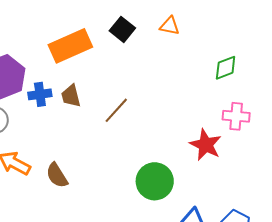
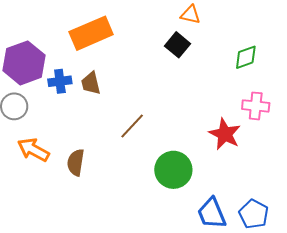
black square: (122, 29) -> (177, 45), moved
brown line: (116, 110) -> (132, 126), moved
brown semicircle: (57, 175) -> (76, 162), turned 40

